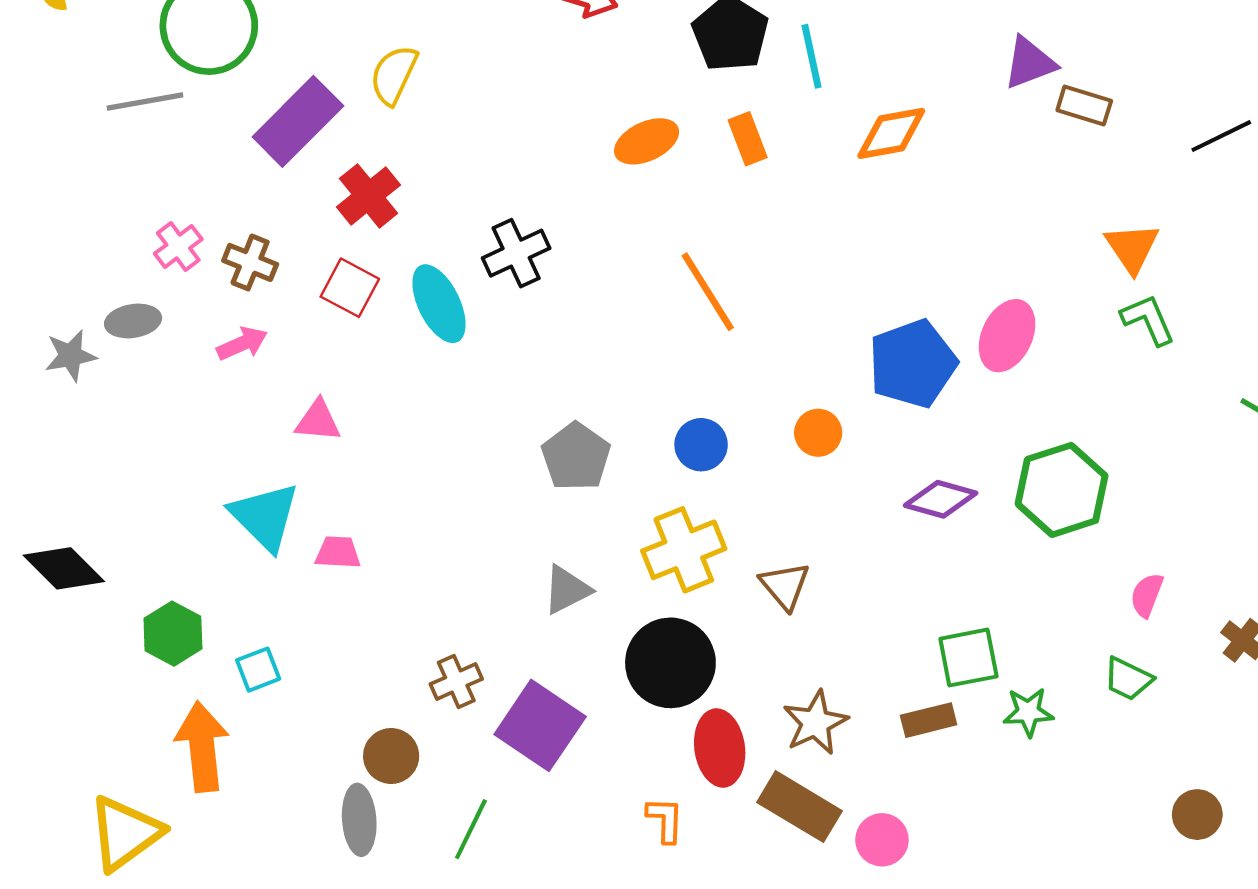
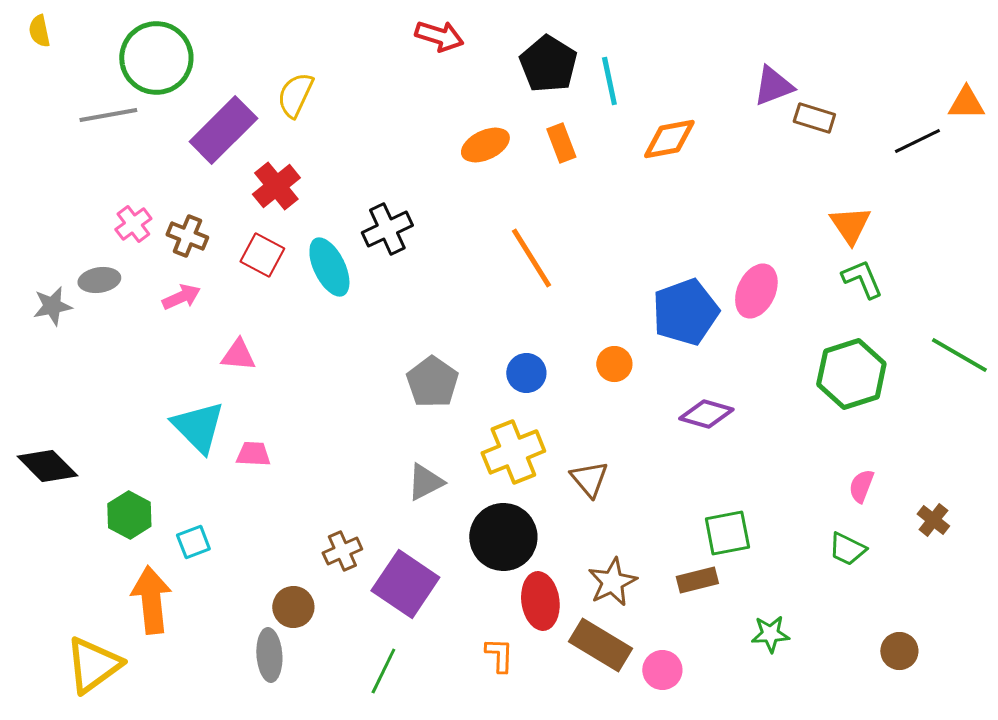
green hexagon: (1062, 490) -> (851, 374), moved
green star: (1028, 712) -> (770, 634), moved
green line: (471, 829) -> (383, 671), moved

